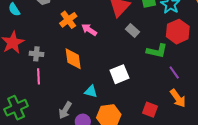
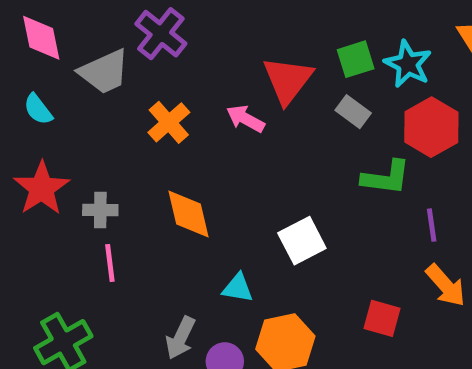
pink arrow: (89, 30) -> (245, 119), moved
gray rectangle: (132, 31) -> (353, 112), moved
purple line: (174, 72) -> (432, 225), turned 32

